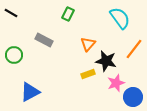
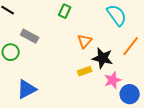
gray rectangle: (44, 40) -> (30, 36), moved

